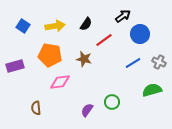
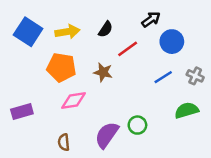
blue square: (23, 26) -> (28, 32), size x1.6
purple rectangle: (15, 66) -> (22, 112), moved
brown semicircle: (36, 108) -> (64, 142), moved
purple semicircle: (87, 110) -> (107, 135), size x1.6

